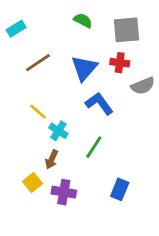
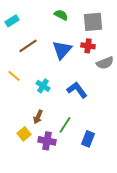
blue L-shape: (99, 104) -> (77, 90), moved
yellow line: (38, 112) -> (14, 76), moved
cyan cross: (58, 131) -> (43, 86), moved
green line: (94, 147) -> (65, 125), moved

